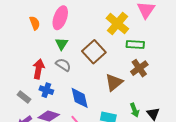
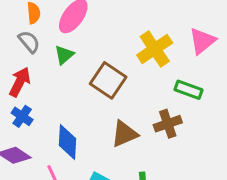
green rectangle: (135, 44) -> (189, 90), moved
brown square: (94, 52) -> (108, 80), turned -30
gray semicircle: (63, 65) -> (29, 42), moved

